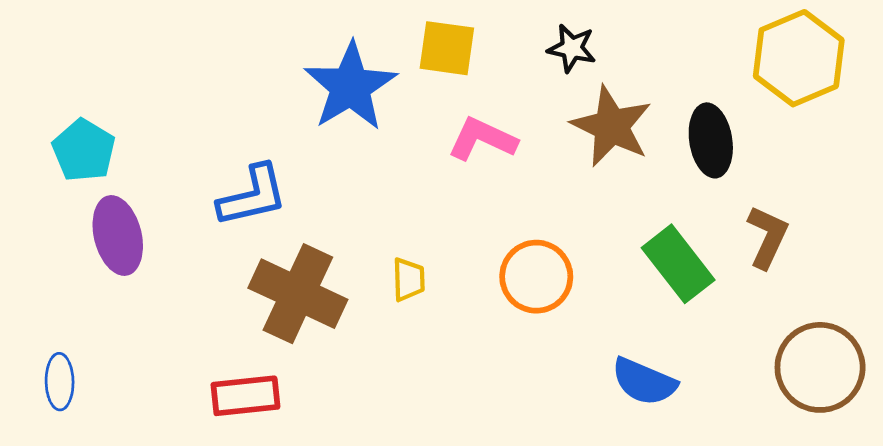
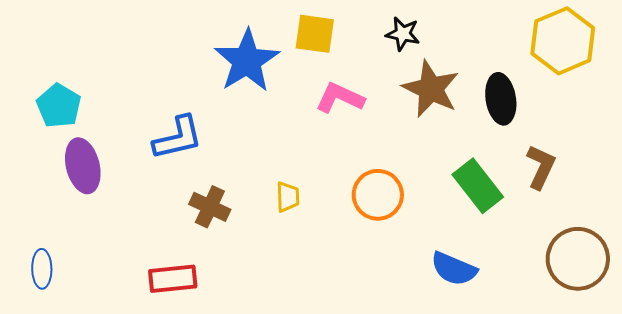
brown cross: (298, 294) -> (210, 207), size x0.6

